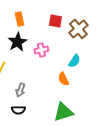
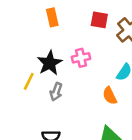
black star: (17, 42) -> (50, 63), moved
gray arrow: (20, 90) -> (56, 92), moved

